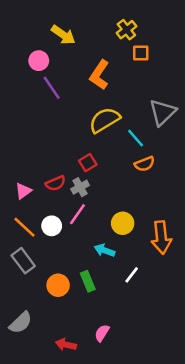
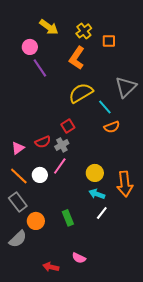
yellow cross: (126, 30) -> (84, 31), moved
cyan arrow: (105, 250) -> (97, 194), moved
orange circle: (58, 285) -> (36, 221), moved
gray semicircle: (21, 323) -> (18, 239), moved
pink semicircle: (102, 333) -> (79, 258), turned -96

